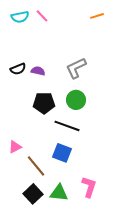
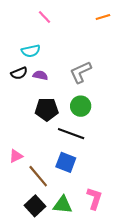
cyan semicircle: (20, 17) -> (31, 51), moved

